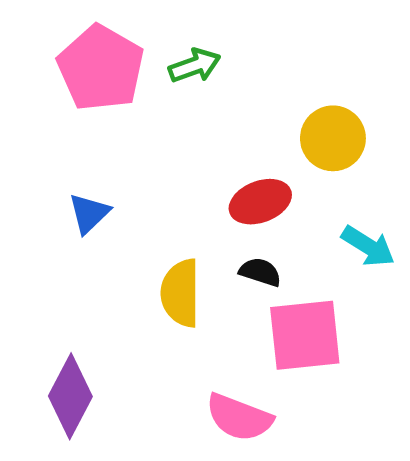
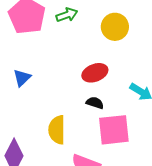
yellow circle: (333, 138) -> (115, 27), moved
yellow semicircle: (181, 293) -> (57, 130), moved

